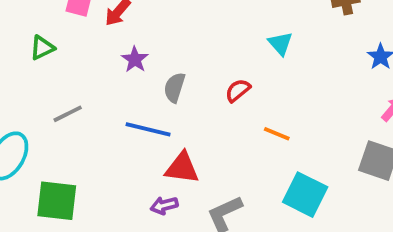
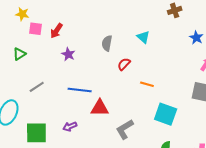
gray semicircle: (174, 87) -> (107, 43), moved
purple arrow: (164, 205) -> (70, 127), moved

